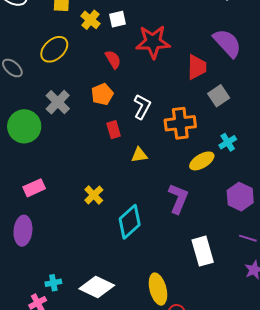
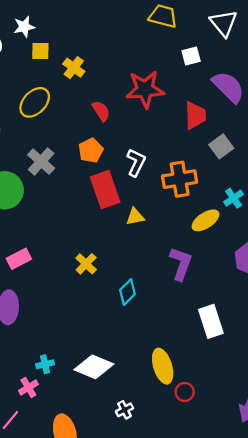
white square: (117, 19) -> (191, 56), moved
red rectangle: (114, 130) -> (105, 190), size x1.8
cyan diamond: (130, 222) -> (128, 292), size x0.7

